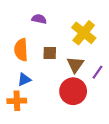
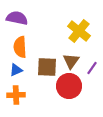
purple semicircle: (39, 19) -> (17, 18), moved, size x1.5
brown square: (50, 53) -> (47, 67), moved, size x1.5
blue triangle: (24, 80) -> (16, 70), moved

